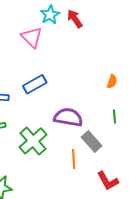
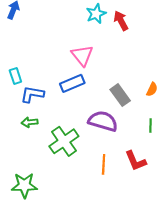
pink triangle: (32, 37) -> (82, 55), moved
gray rectangle: (92, 142) -> (120, 95), moved
red L-shape: (108, 181) -> (136, 161), moved

